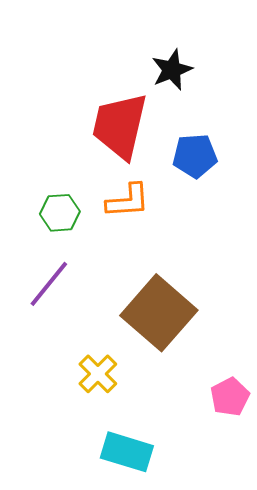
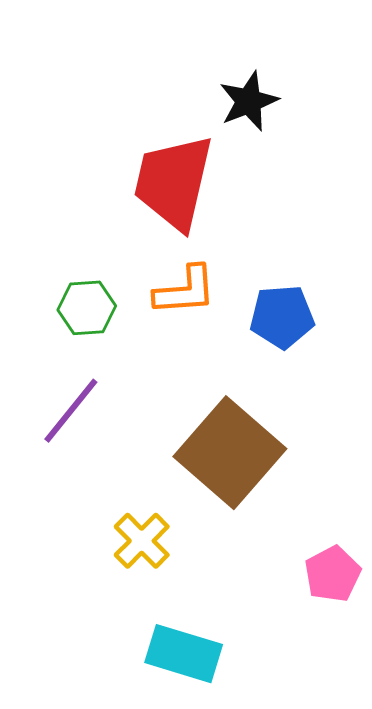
blue pentagon: (195, 156) -> (282, 317), moved

